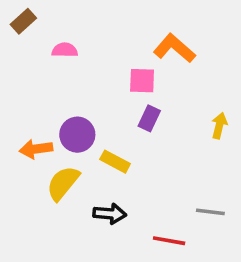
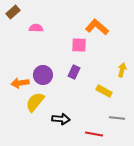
purple rectangle: (149, 118) -> (74, 72), moved
yellow rectangle: (115, 162) -> (104, 91), moved

